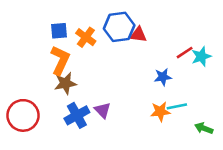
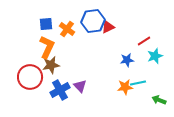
red triangle: (138, 35) -> (108, 27), turned -32
cyan star: (201, 56) -> (155, 56), moved
red circle: (23, 115) -> (30, 77), moved

